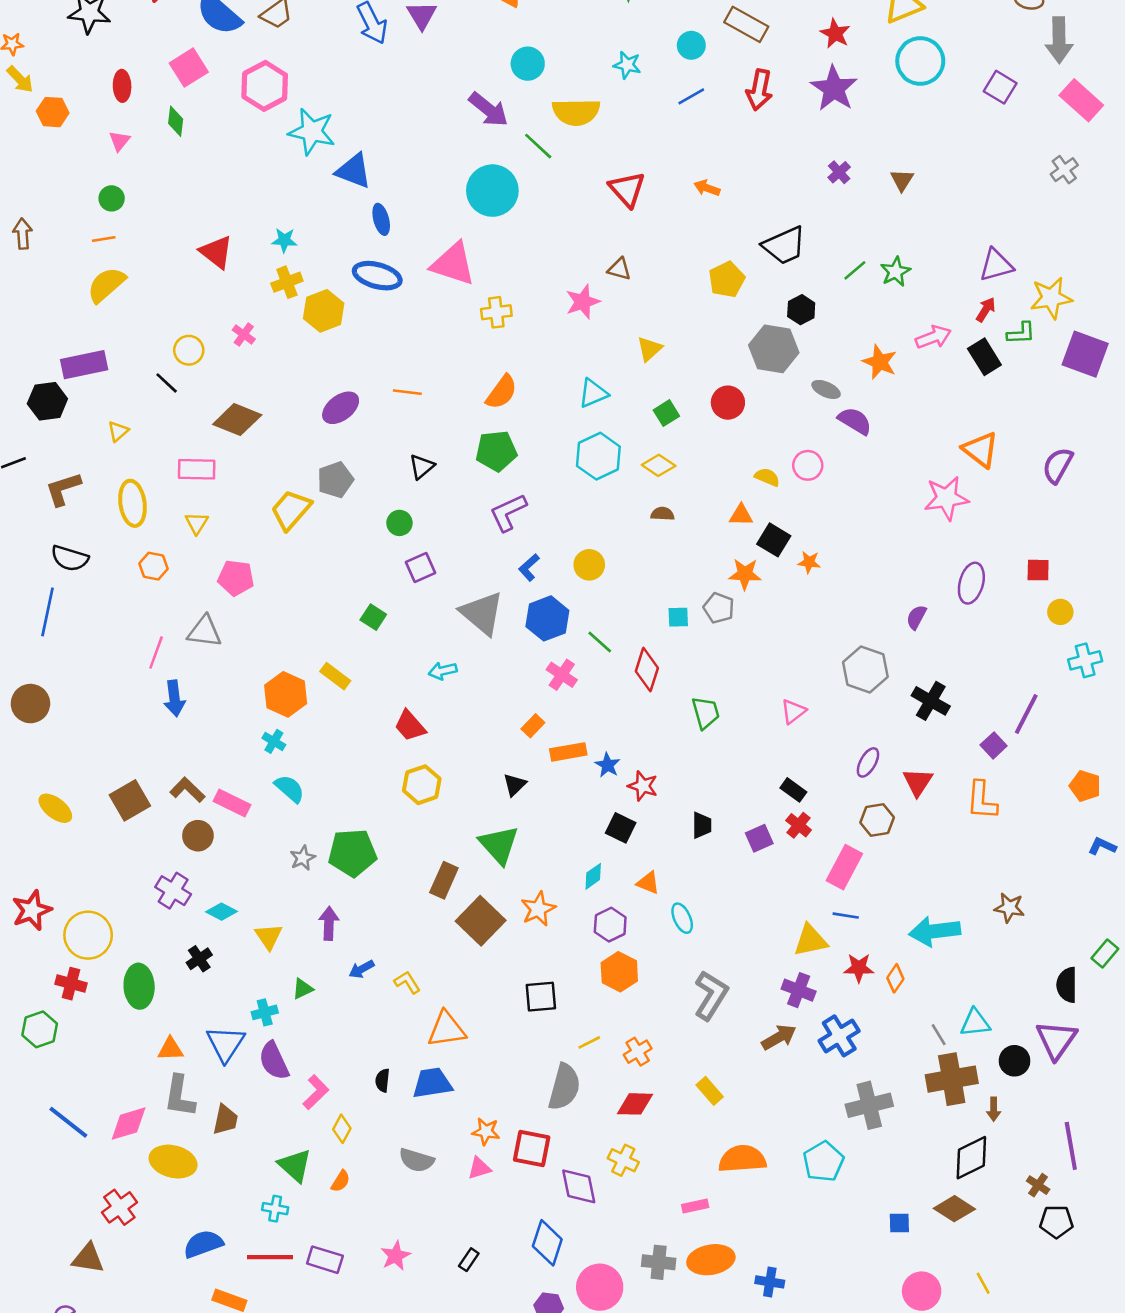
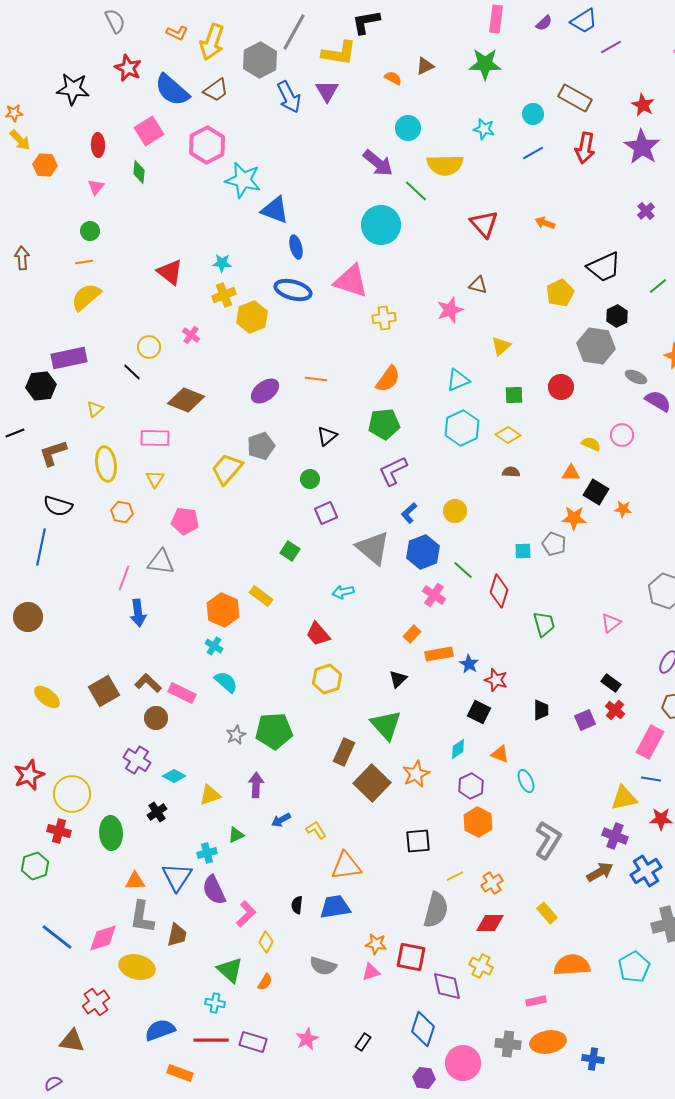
green square: (666, 413) -> (514, 395), turned 30
yellow triangle: (269, 936) -> (210, 795), turned 45

